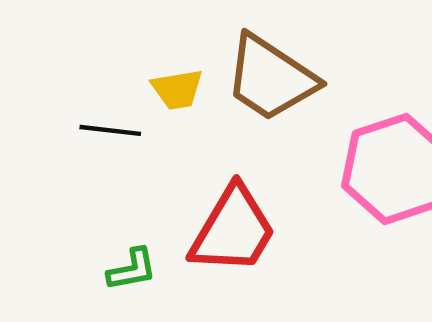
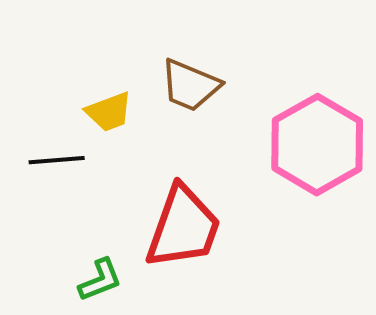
brown trapezoid: (271, 78) -> (190, 85), size x0.7

